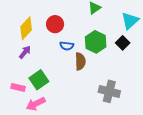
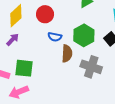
green square: (39, 80) -> (24, 68), turned 36
gray cross: (109, 91) -> (91, 67), moved

